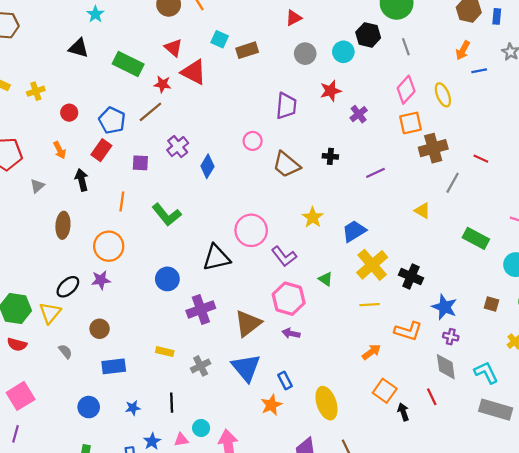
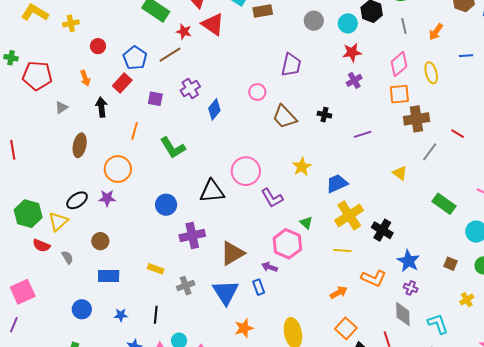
orange arrow: (463, 50) -> (436, 32), moved
red star: (331, 91) -> (352, 52), moved
pink hexagon: (289, 299) -> (287, 244), moved
red semicircle: (17, 344) -> (41, 246), moved
blue rectangle: (285, 381) -> (259, 287), moved

